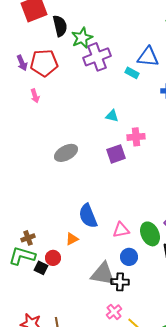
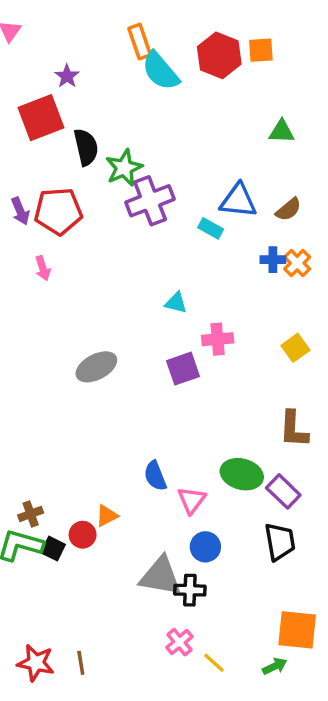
blue semicircle: (88, 216) -> (155, 476), moved, size x0.7
pink triangle: (121, 230) -> (192, 500), turned -42
green ellipse: (150, 234) -> (242, 474), moved, turned -50
red circle: (53, 258) -> (83, 535), moved
black square: (41, 268) -> (53, 549), moved

